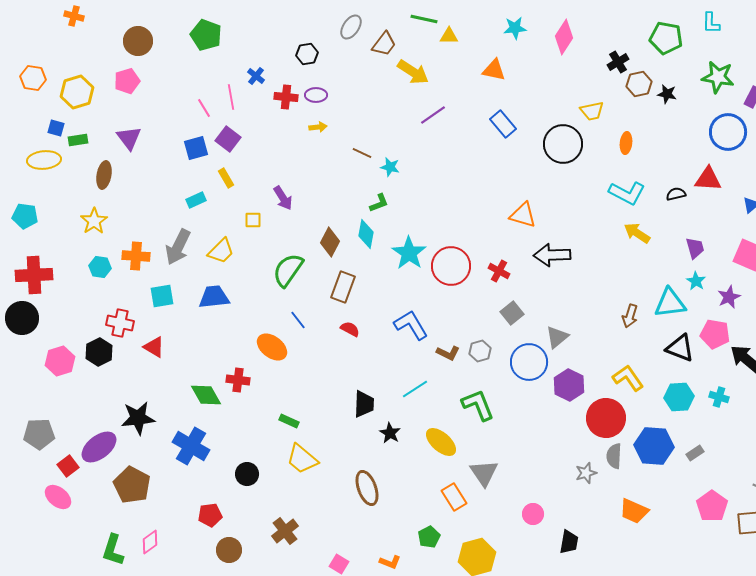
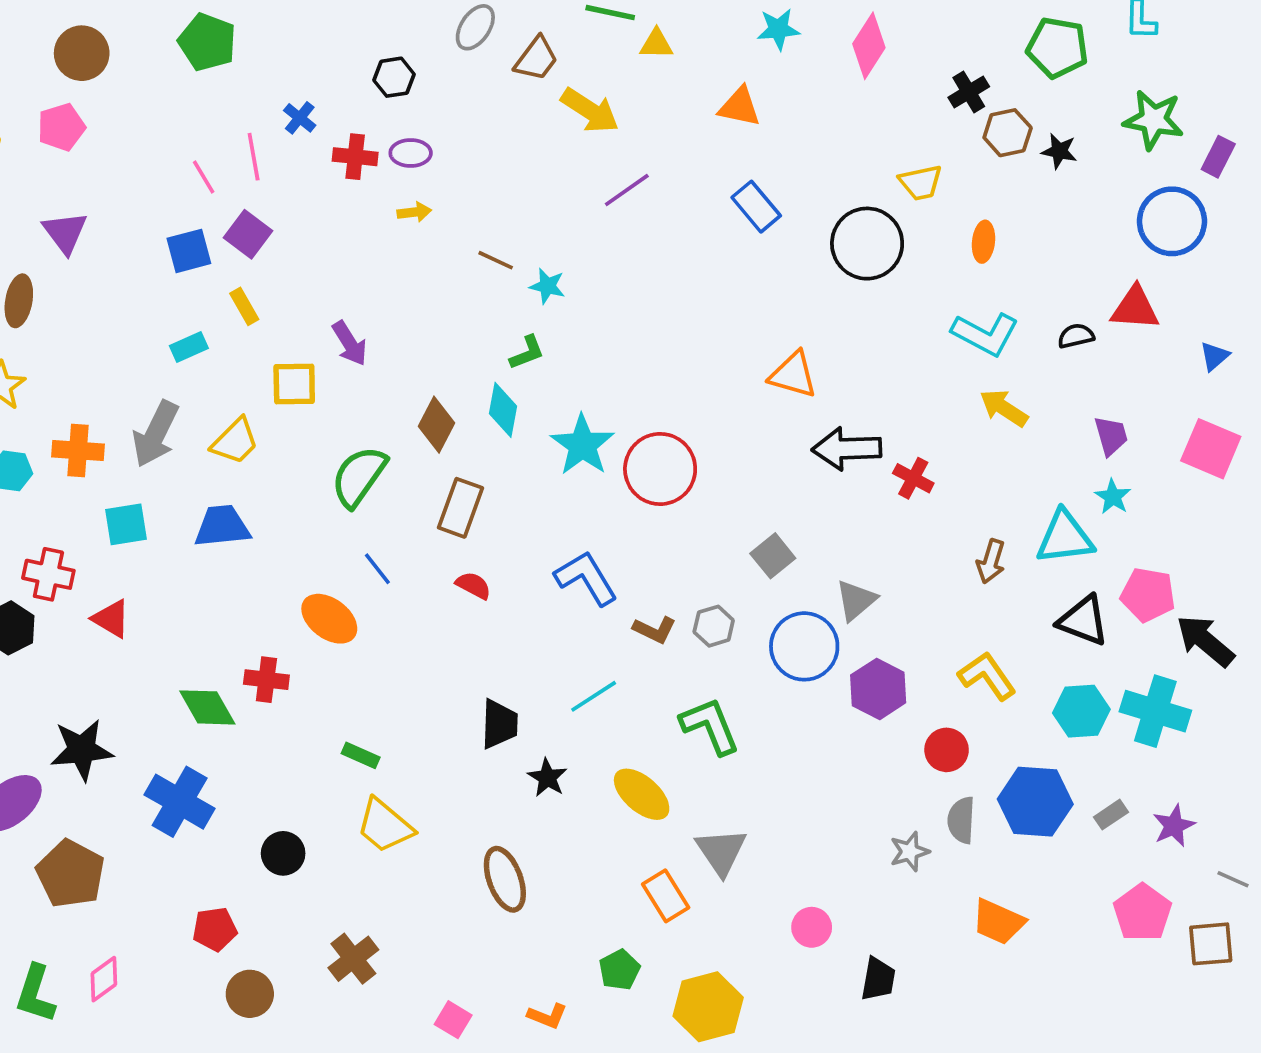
yellow square: (253, 220) -> (294, 384), size x1.5
red cross: (499, 271) -> (913, 478), moved
purple star: (729, 297) -> (1174, 826), moved
cyan cross: (719, 397) -> (1155, 711), size x1.8
red circle: (606, 418) -> (947, 750), size x0.6

